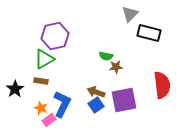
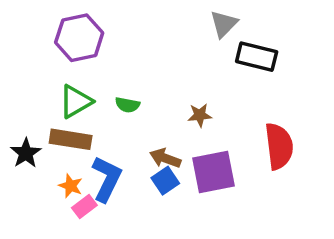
purple hexagon: (55, 36) -> (79, 38), moved
green semicircle: (106, 56) -> (127, 105), moved
brown rectangle: (41, 81) -> (71, 139), size x1.6

